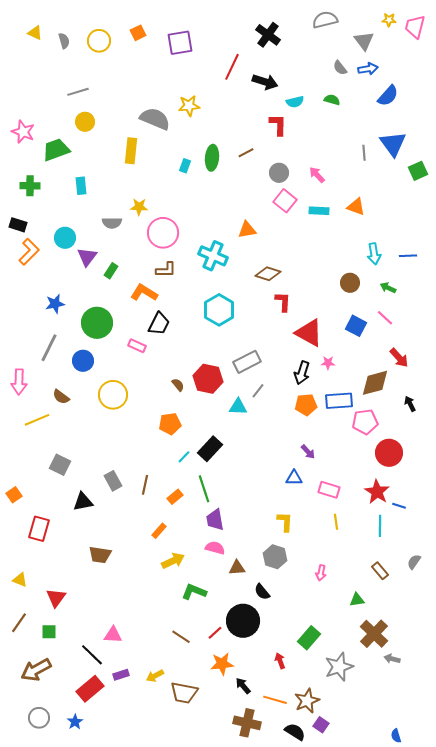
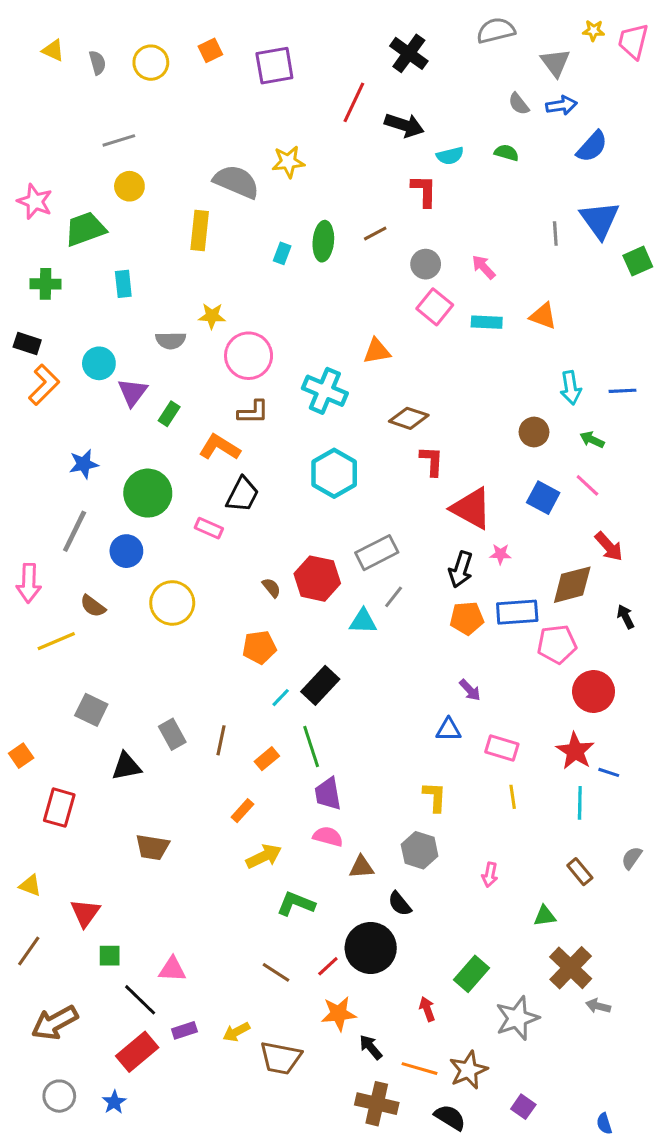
green square: (49, 632) -> (110, 956), moved
purple square: (321, 725) -> (523, 1107), moved

